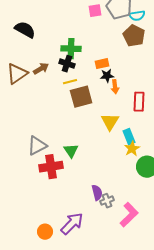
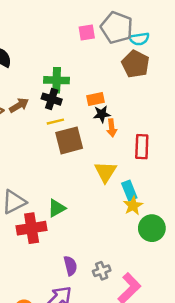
green triangle: (71, 151) -> (57, 208), turned 35
purple semicircle: (97, 193) -> (70, 266), moved

